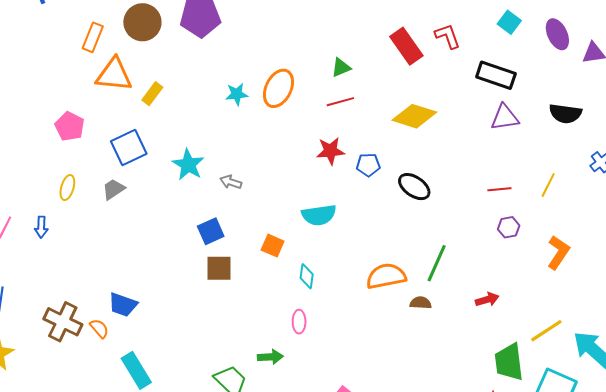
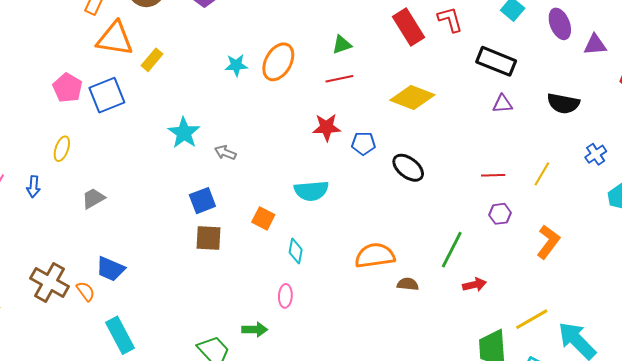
purple triangle: (505, 117) -> (502, 104), size x0.7
blue square: (129, 148) -> (107, 95), moved
gray trapezoid: (113, 189) -> (93, 198), moved
green line: (437, 263) -> (452, 250), moved

